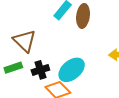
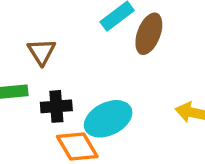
brown triangle: (25, 41) -> (41, 52), size x0.7

